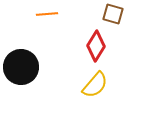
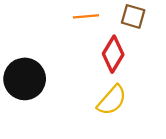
orange line: (47, 14) -> (86, 16), moved

